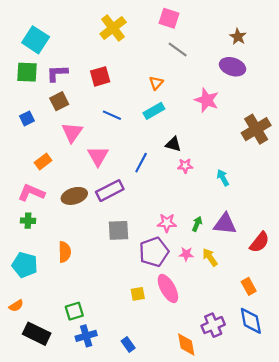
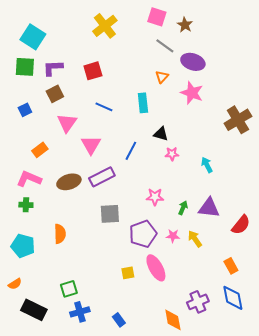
brown star: (238, 37) -> (185, 25), moved
purple ellipse: (233, 67) -> (193, 62), moved
orange triangle: (156, 83) -> (162, 77), moved
cyan rectangle: (154, 111) -> (143, 103), turned -66
pink star: (167, 223) -> (155, 197), moved

